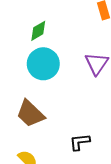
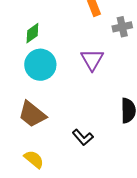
black L-shape: (80, 142) -> (83, 137), turned -120

